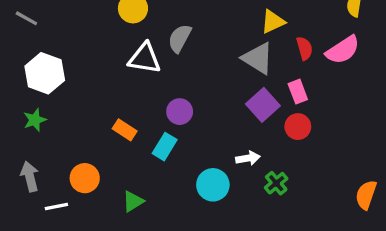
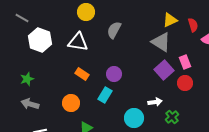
red semicircle: (304, 48) -> (193, 25), moved
white triangle: (145, 58) -> (78, 42), moved
white hexagon: (45, 73) -> (40, 40), moved
orange rectangle: (125, 130) -> (82, 74), moved
gray arrow: (30, 176) -> (30, 104), moved, turned -60
orange circle: (85, 178) -> (71, 103), moved

